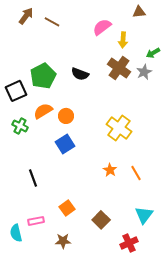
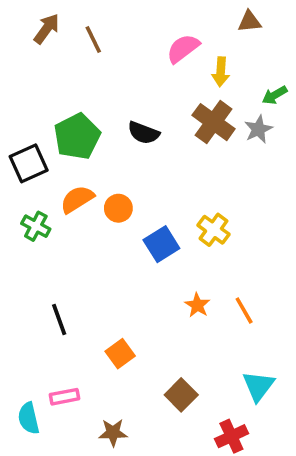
brown line: (52, 22) -> (93, 39), turned 35
yellow cross: (119, 128) -> (214, 230), size x0.7
blue square: (65, 144) -> (161, 244), moved
orange square: (67, 208) -> (120, 354), moved

